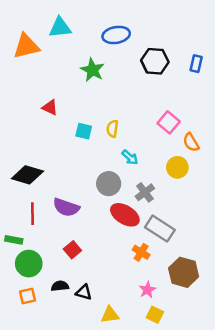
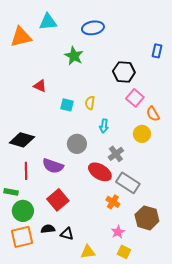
black hexagon: (155, 61) -> (124, 72), moved
cyan arrow: (130, 157) -> (104, 126), turned 56
gray circle: (109, 184) -> (77, 144), moved
red square: (72, 250) -> (58, 200), size x1.5
orange square: (27, 296) -> (22, 237), size x1.6

